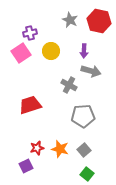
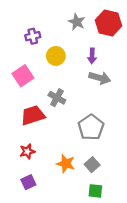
pink square: (21, 53) -> (23, 76), moved
gray cross: (69, 85) -> (57, 98), moved
gray pentagon: (83, 116) -> (91, 127), turned -30
red star: (37, 148) -> (27, 151), moved
green square: (87, 174) -> (95, 191), turned -32

